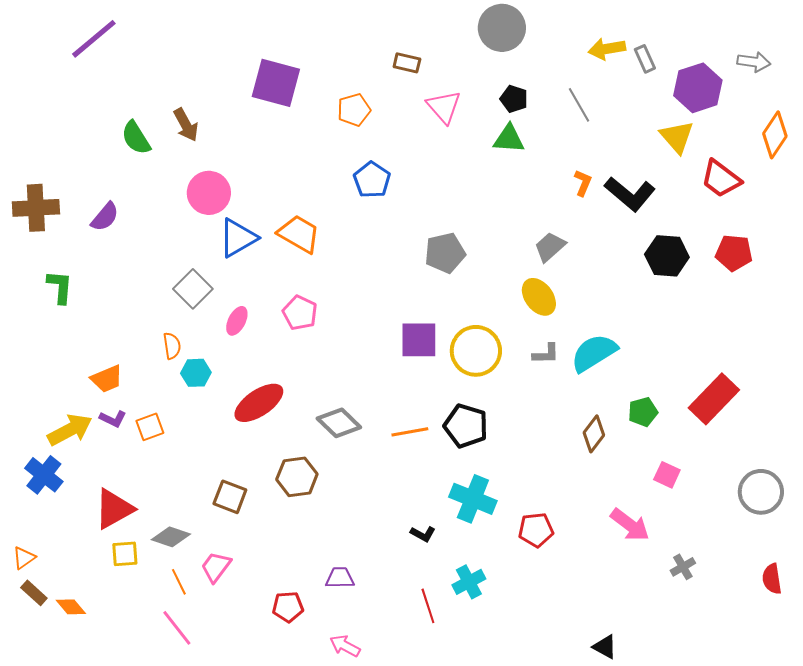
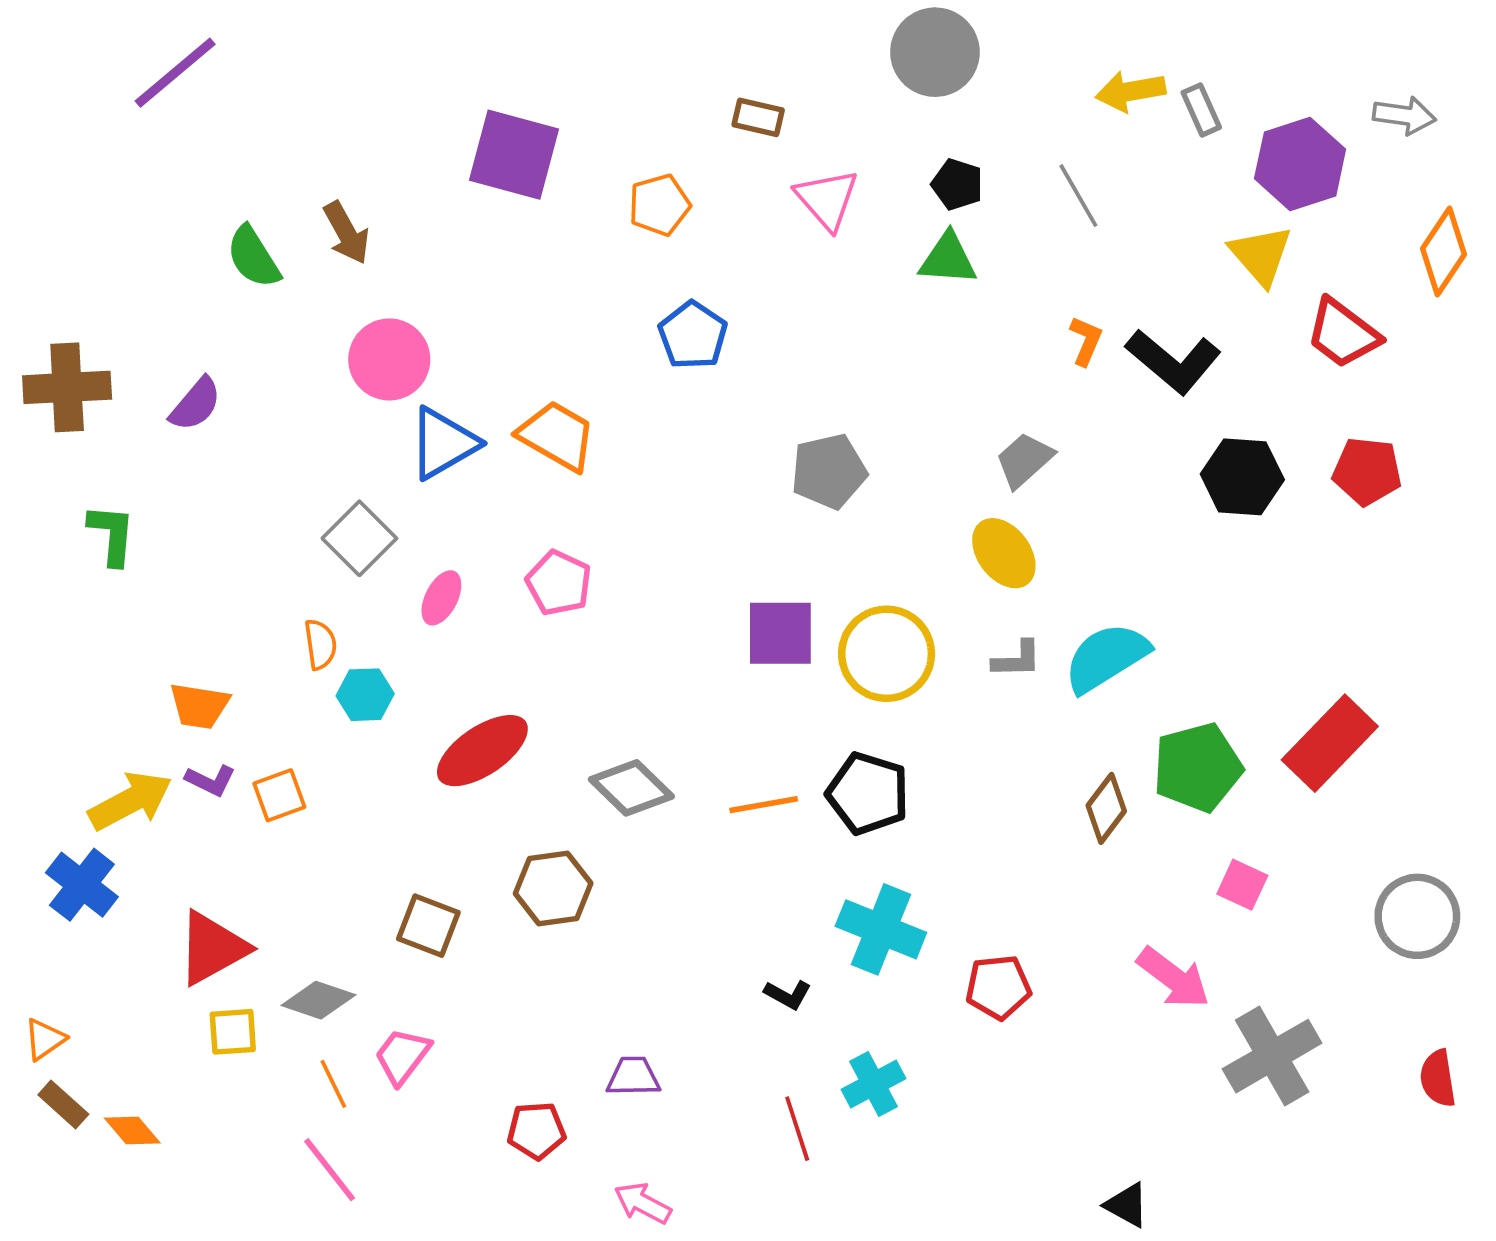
orange trapezoid: (107, 379) -> (199, 706), turned 32
green pentagon: (643, 412) -> (1198, 767), size x1.6
gray cross: (683, 567) -> (1272, 1056), size x2.0

